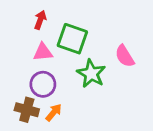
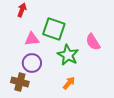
red arrow: (40, 20) -> (22, 10), moved
orange arrow: (54, 112) -> (69, 83), moved

